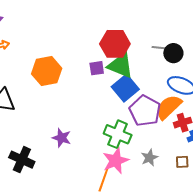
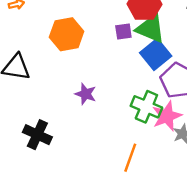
purple star: (62, 138) -> (86, 94), moved
pink star: (116, 161) -> (167, 116), moved

